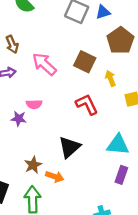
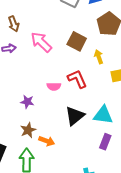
pink semicircle: (34, 104) -> (54, 86), moved
purple star: (19, 119) -> (27, 102), moved
black triangle: (69, 147) -> (75, 116), moved

